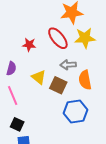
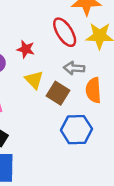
red star: (29, 45) -> (26, 49), moved

